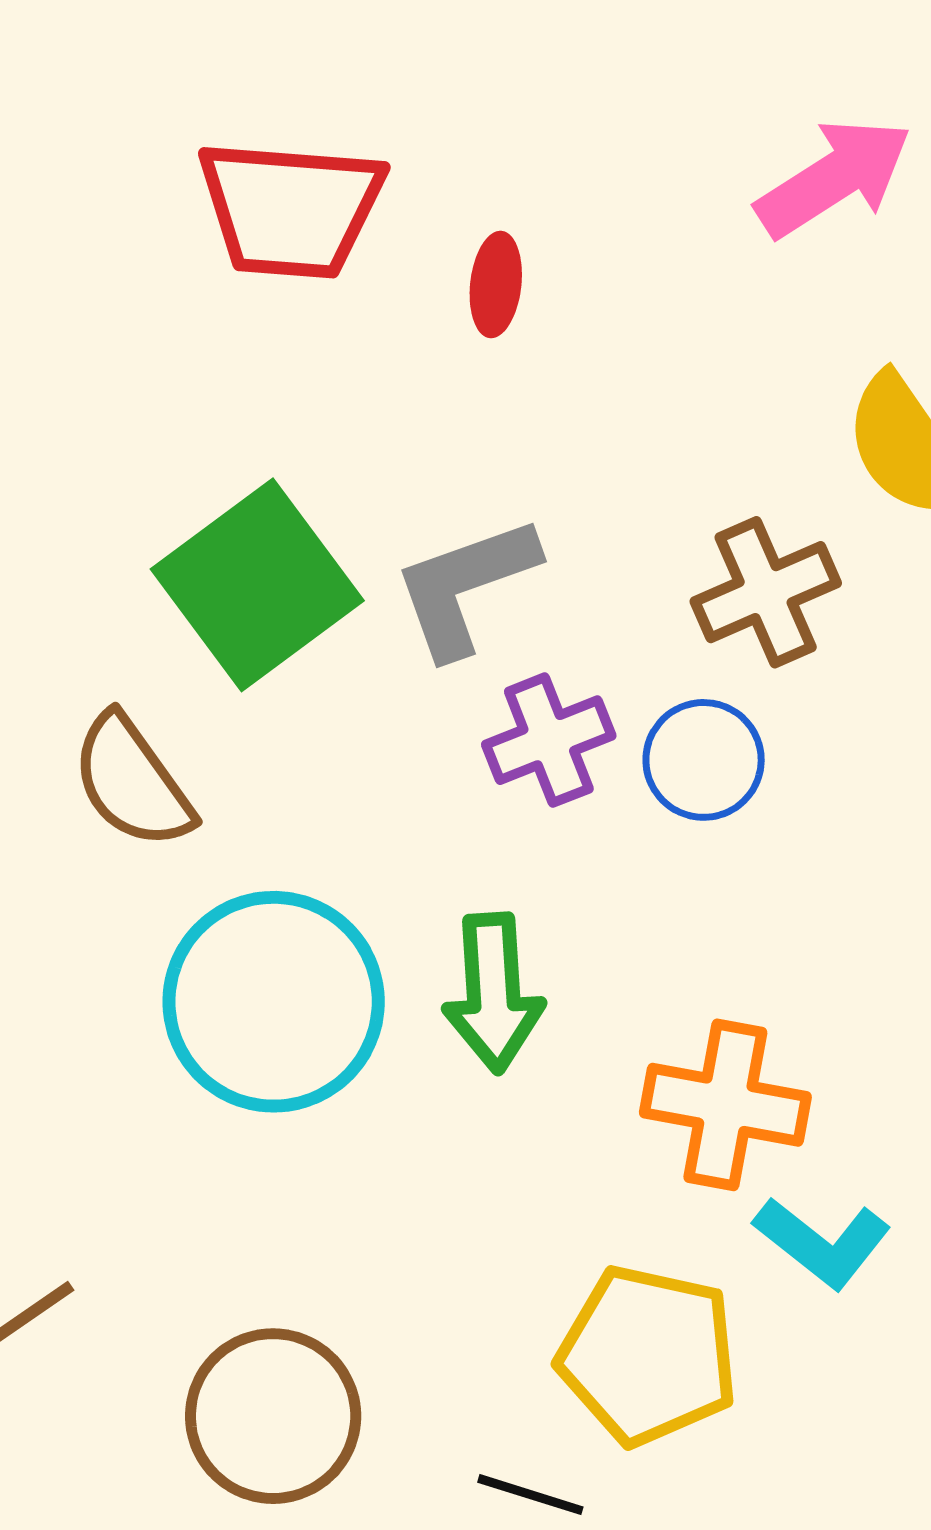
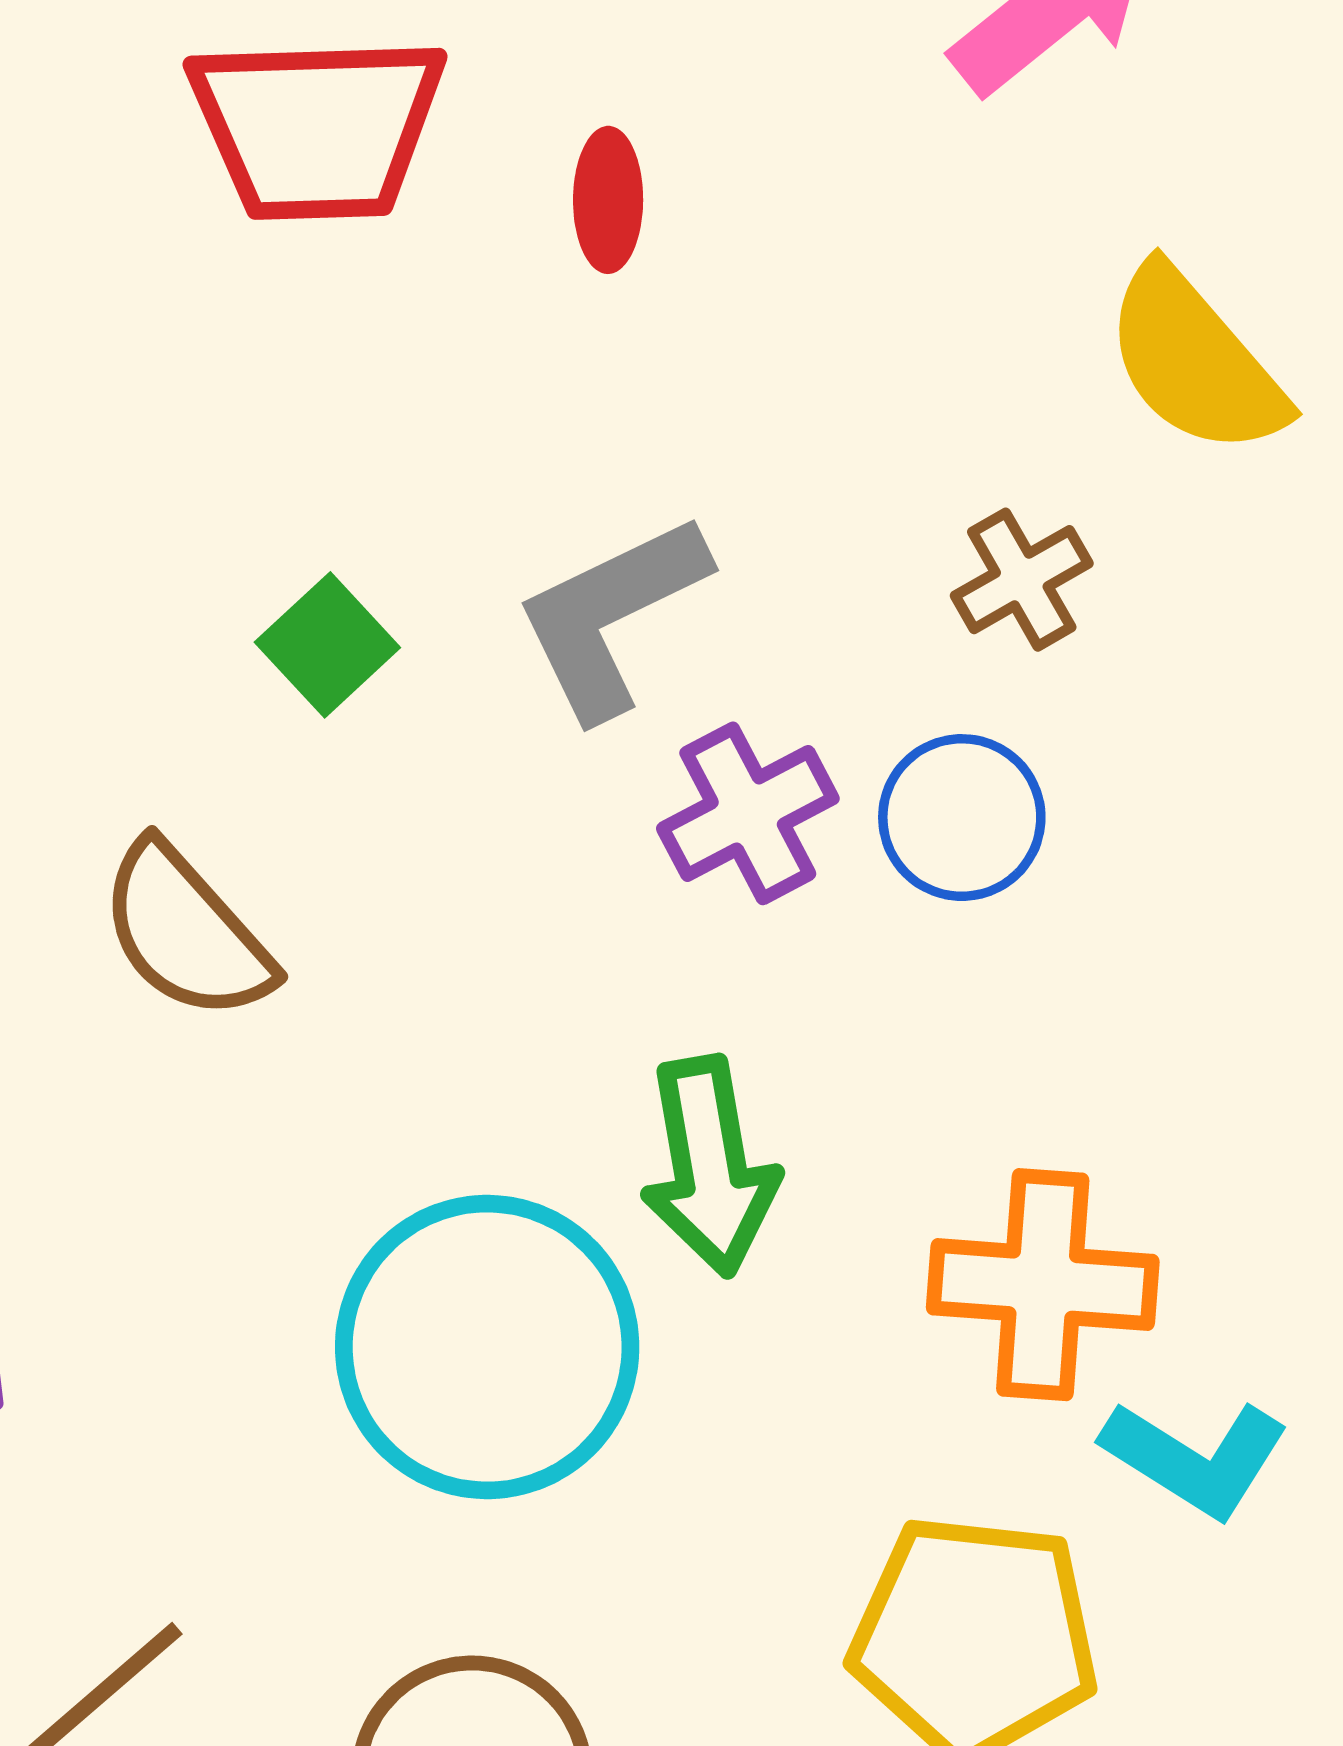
green square: (257, 585) -> (327, 645), size x0.5
brown cross: (766, 592) -> (1022, 580), size x0.7
cyan circle: (274, 1002) -> (487, 1347), moved

